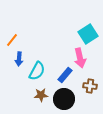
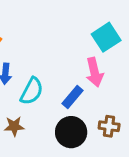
brown cross: (90, 86) -> (109, 126), moved
brown star: (41, 95) -> (14, 126), moved

